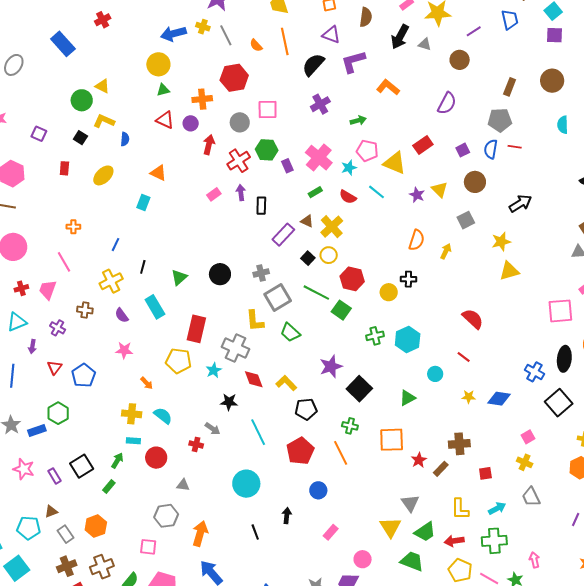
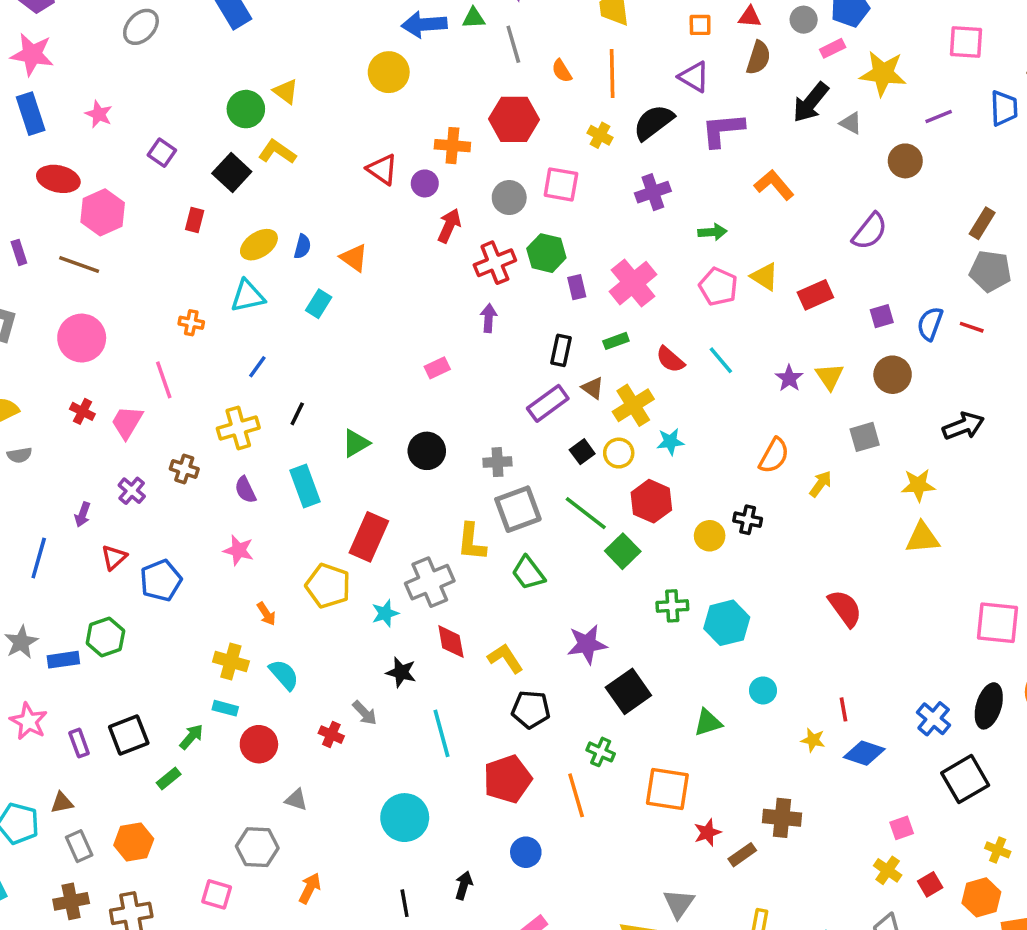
yellow cross: (203, 27) -> (600, 135), moved
green triangle: (163, 90) -> (474, 18), moved
gray pentagon: (500, 120) -> (990, 271), moved
black square: (80, 138) -> (232, 172), size x1.5
blue semicircle: (125, 139) -> (302, 247), moved
yellow triangle: (395, 163) -> (765, 277), moved, size x0.7
cyan star: (349, 168) -> (670, 442), moved
pink rectangle: (214, 194) -> (437, 368), moved
black rectangle: (261, 206) -> (561, 350), moved
red cross: (21, 288) -> (82, 411), turned 32
cyan triangle: (17, 322) -> (248, 296), moved
gray cross: (236, 348) -> (430, 582), turned 32
red line: (464, 357) -> (843, 709), moved, turned 32
red square: (485, 473) -> (930, 884), moved, turned -32
orange arrow: (200, 534) -> (310, 888), size x0.7

